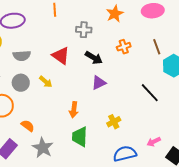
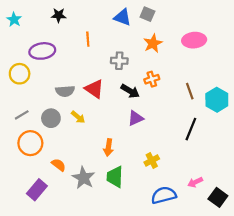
orange cross: (124, 47) -> (152, 79), moved
brown line: (157, 47) -> (190, 91), moved
gray semicircle: (22, 56) -> (65, 91), moved
black line: (150, 93) -> (191, 129), turned 65
gray star: (43, 148) -> (83, 178), moved

